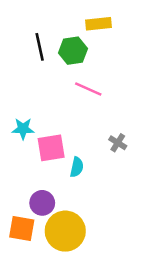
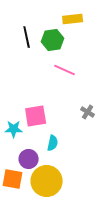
cyan star: (23, 129) -> (14, 129), moved
cyan semicircle: (77, 167) -> (53, 143), moved

